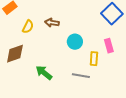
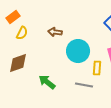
yellow semicircle: (28, 27) -> (22, 33), moved
cyan circle: (75, 42) -> (78, 51), size x1.5

